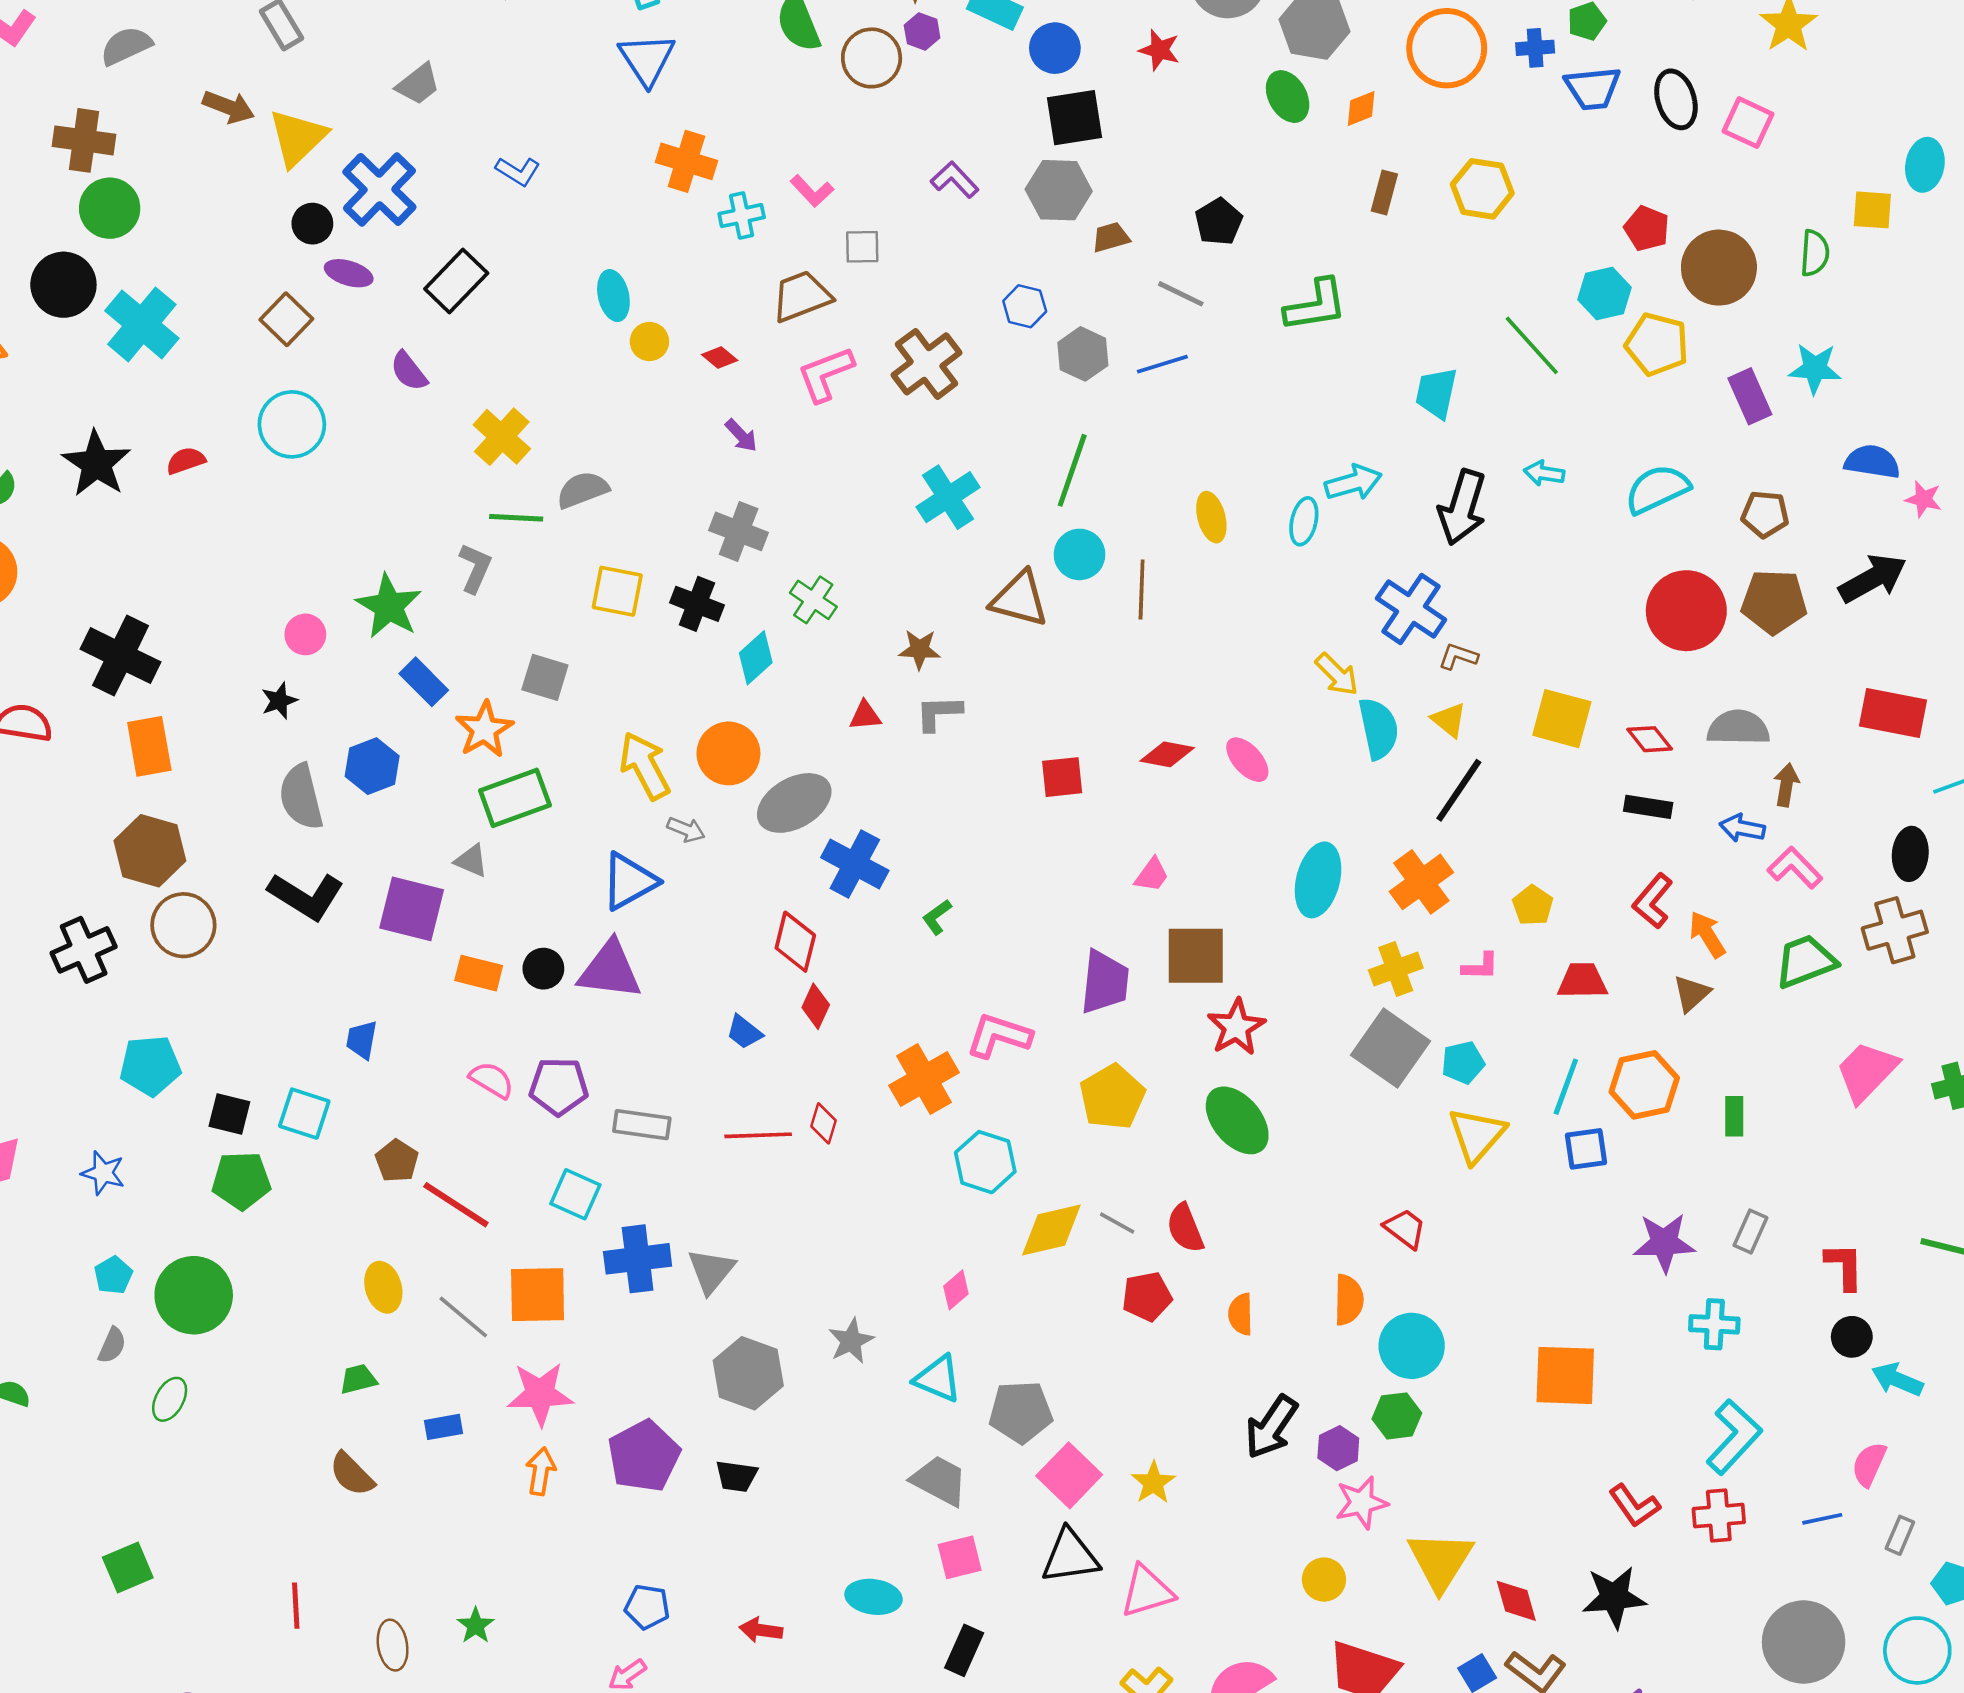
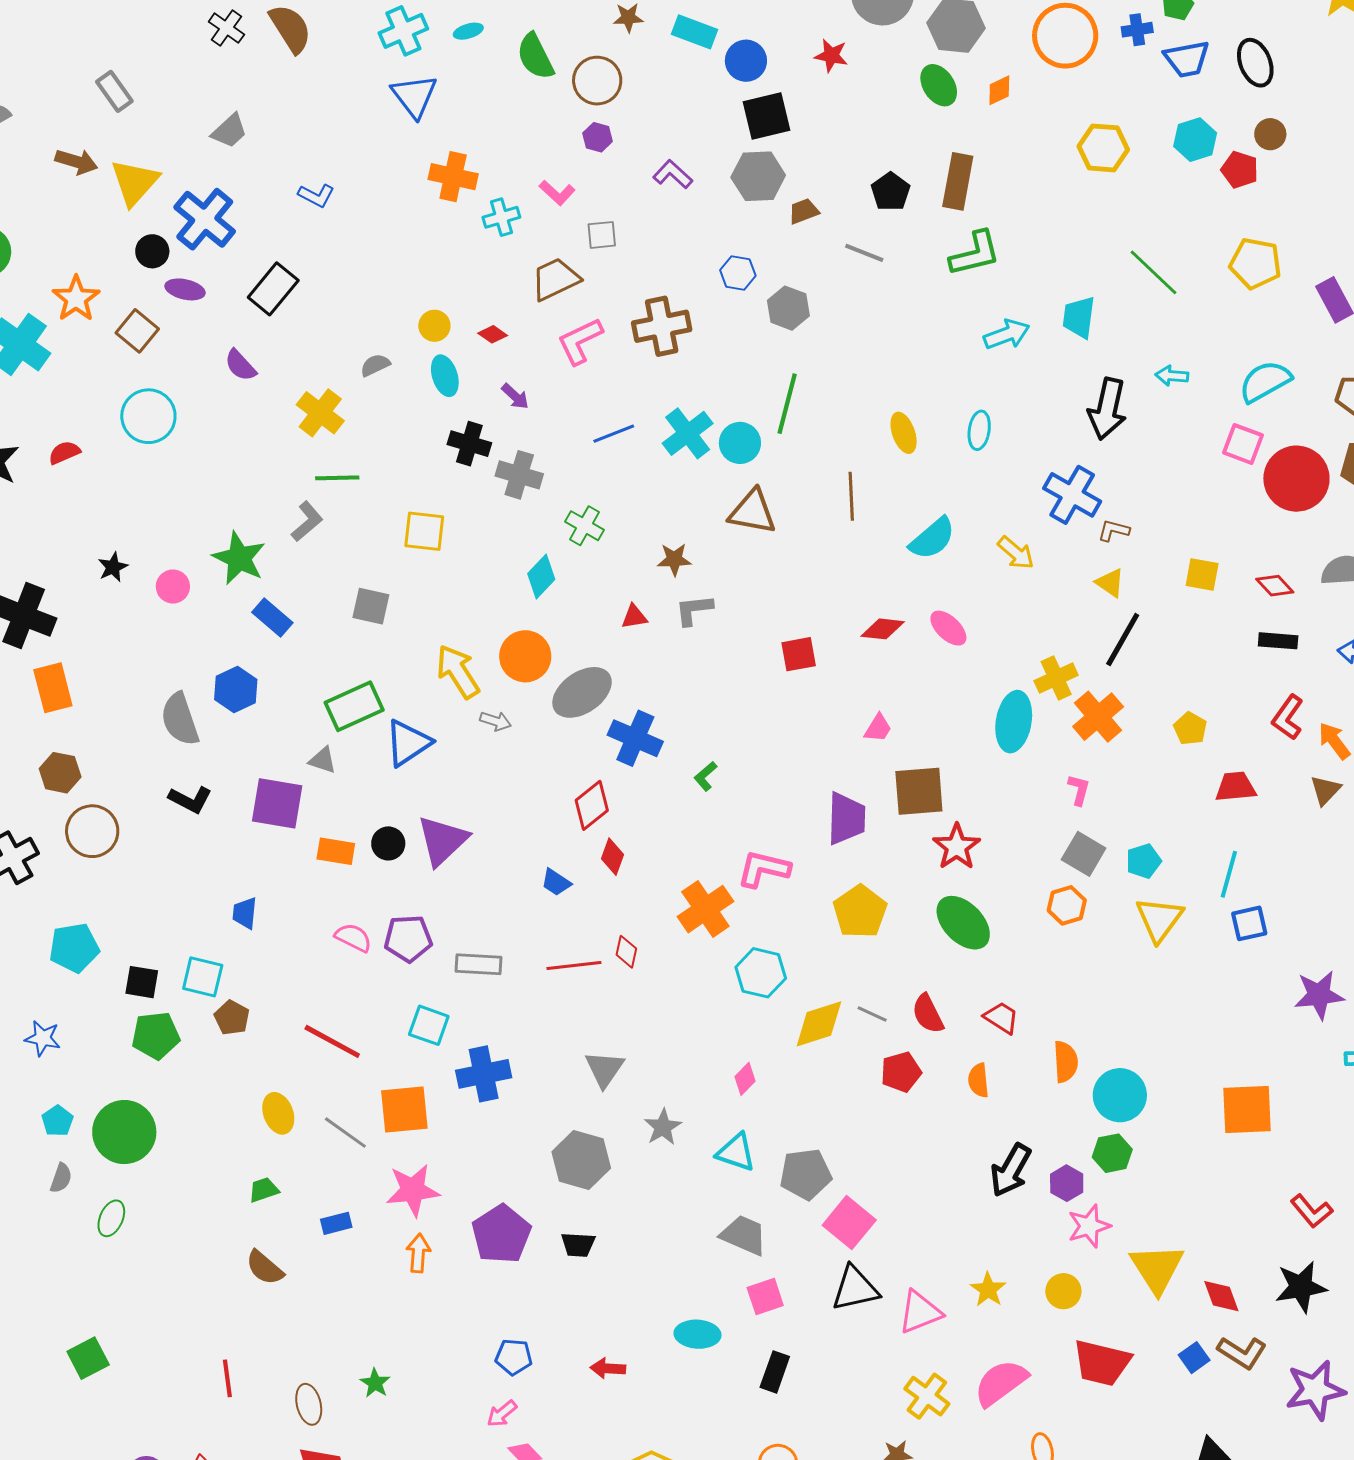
purple hexagon: (922, 31) -> (598, 137), moved
pink square: (1748, 123) -> (1243, 444), moved
brown rectangle: (1384, 192) -> (958, 181), moved, size x1.6
brown circle: (1719, 268) -> (1270, 134), moved, size x0.5
cyan hexagon: (1605, 294) -> (1195, 140), moved
cyan ellipse: (613, 296) -> (445, 376), moved
brown cross: (927, 364) -> (662, 326), turned 30
blue line: (1162, 364) -> (614, 434), moved
cyan arrow: (1353, 483) -> (1007, 334), moved
gray semicircle: (583, 490) -> (375, 365), moved, size x0.7
cyan circle: (1080, 554) -> (740, 443), moved
gray L-shape: (475, 568) -> (307, 521), turned 30
black cross: (697, 604) -> (469, 444), moved
black star: (279, 701) -> (113, 567), moved
yellow square: (1562, 719) -> (1202, 574), size x0.7
cyan semicircle: (1378, 728) -> (932, 538), moved, turned 66
orange star: (484, 729) -> (76, 299), moved
brown hexagon: (150, 851) -> (60, 773), size x0.7
blue triangle: (629, 881) -> (408, 743), moved
black L-shape: (306, 896) -> (190, 800), size x0.7
red diamond: (795, 942) -> (592, 805), turned 42
pink L-shape: (1480, 966) -> (1079, 790), moved, turned -72
yellow cross: (1396, 969) -> (1056, 678), moved
purple triangle: (610, 970) -> (443, 840), turned -46
gray square: (1390, 1048) -> (1084, 854), size x0.7
orange hexagon: (1644, 1085) -> (1067, 905), moved, size x0.7
brown pentagon: (397, 1161) -> (232, 1018), moved
red trapezoid: (1405, 1229) -> (1001, 1018), moved
gray triangle: (711, 1271) -> (604, 1069), moved
yellow star: (1153, 1483) -> (988, 1290), moved

